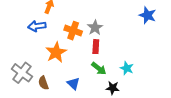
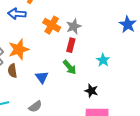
orange star: (56, 52) -> (19, 49), moved
cyan star: (127, 68) -> (103, 60), moved
black star: (113, 88) -> (91, 91), moved

